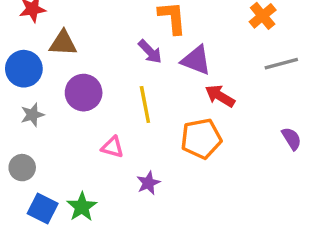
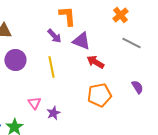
gray line: (281, 64) -> (131, 43), turned 42
orange pentagon: (201, 139) -> (99, 95), moved
pink triangle: (113, 147) -> (34, 103), moved, turned 40

